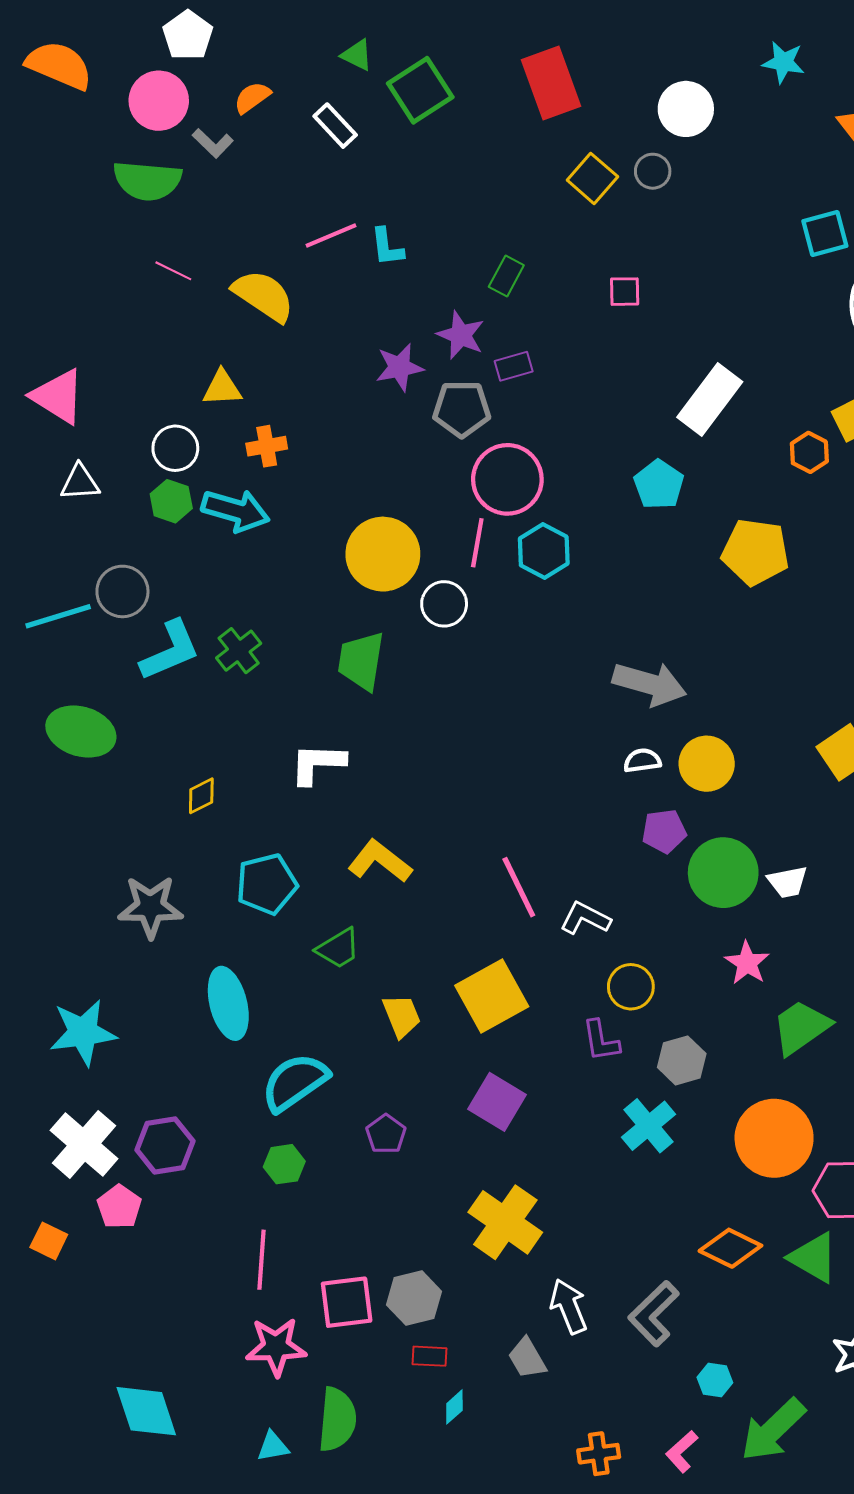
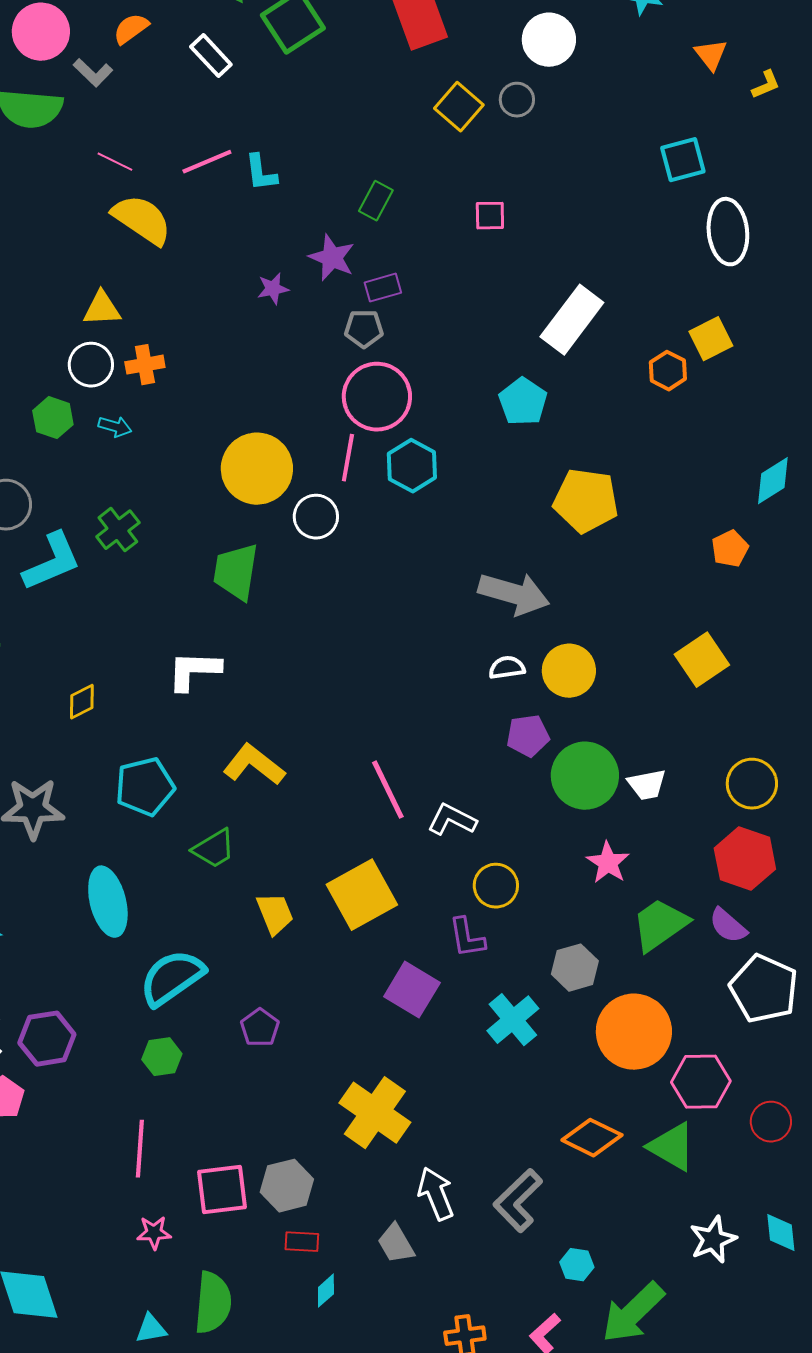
pink line: (173, 271) -> (115, 162), moved
purple star: (399, 367) -> (273, 289), size x0.7
gray pentagon: (462, 409) -> (364, 329), moved, size x0.7
white circle: (175, 448) -> (91, 365), moved
cyan arrow: (236, 510) -> (115, 427), size x0.5
yellow pentagon: (755, 552) -> (586, 501), moved
green cross: (239, 651) -> (118, 530), moved
gray hexagon: (682, 1060) -> (575, 968), moved
purple square: (497, 1102) -> (412, 990), moved
pink star: (276, 1347) -> (154, 1233), size x0.6

